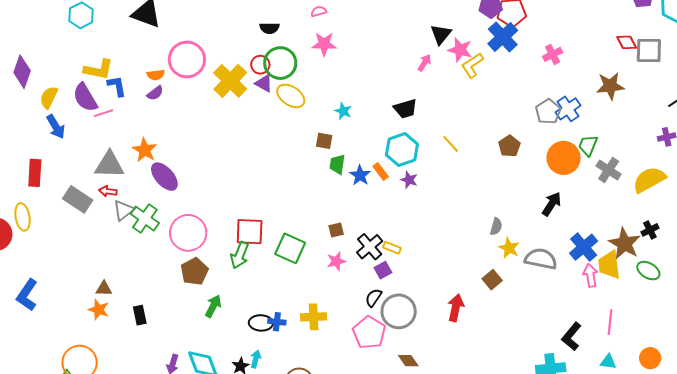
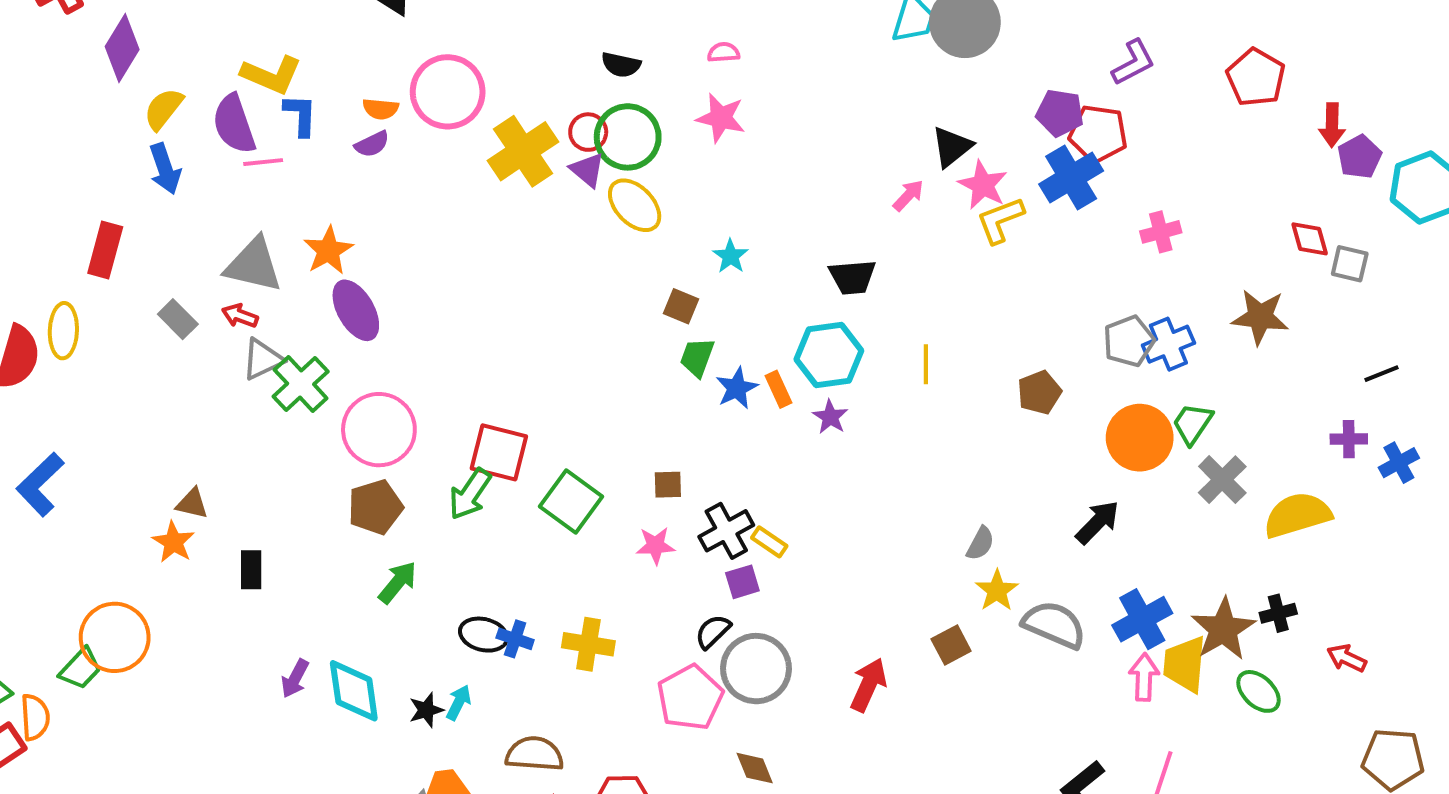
gray square: (649, 51) -> (1350, 264), size x0.7
yellow line: (451, 144) -> (926, 364), turned 30
gray rectangle: (78, 199) -> (178, 319), size x0.7

